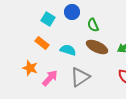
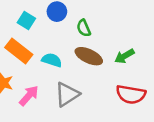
orange rectangle: (42, 43) -> (19, 51), size x1.5

